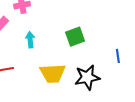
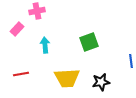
black star: (87, 77) -> (101, 82), size x0.7

